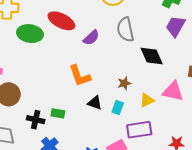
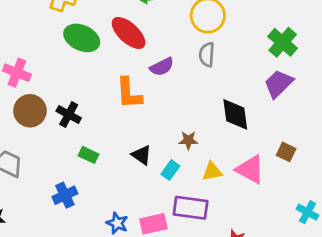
gray semicircle: (125, 30) -> (207, 55), moved, size x0.7
orange L-shape: (80, 76) -> (129, 93), moved
black cross: (36, 120) -> (69, 115), moved

